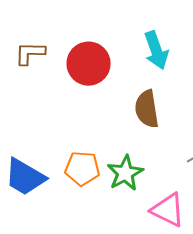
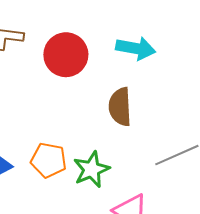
cyan arrow: (156, 50) -> (136, 48), turned -66

